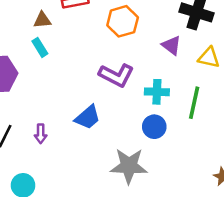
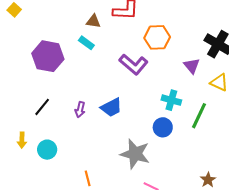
cyan rectangle: (40, 47) -> (86, 43), turned -35
purple L-shape: (116, 75) -> (134, 64), moved
purple arrow: (41, 134) -> (80, 109), moved

